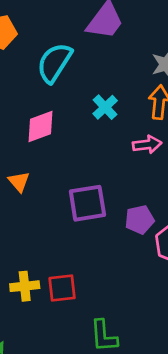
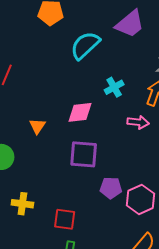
pink diamond: (40, 126) -> (80, 112), moved
purple pentagon: (139, 220) -> (111, 188), moved
red square: (62, 288) -> (65, 219), moved

